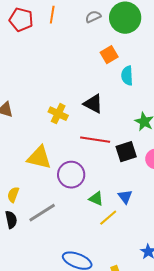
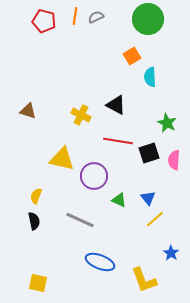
gray semicircle: (93, 17) -> (96, 17), moved
gray line: (42, 213) -> (80, 220), moved, turned 56
yellow line: (108, 218) -> (155, 219), moved

